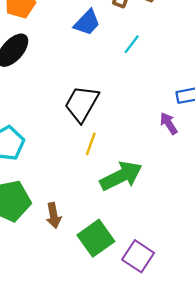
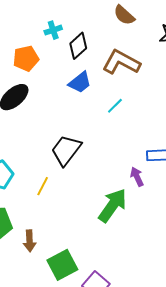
yellow line: (91, 144) -> (43, 186), moved
green arrow: (121, 176) -> (113, 205), moved, turned -36

